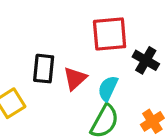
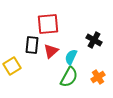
red square: (110, 34) -> (48, 24), moved

